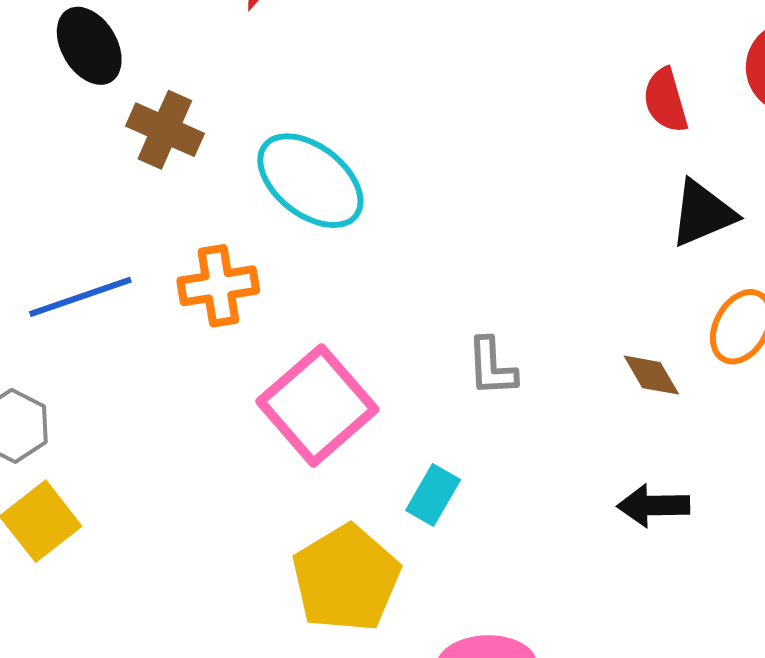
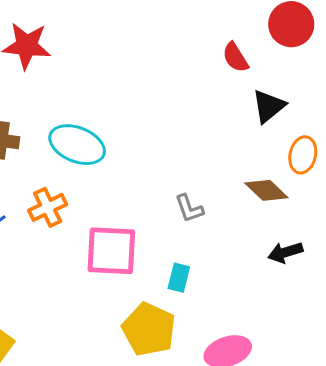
brown diamond: (651, 375) -> (266, 190), size x1.4
pink square: (317, 405) -> (111, 251), turned -30

